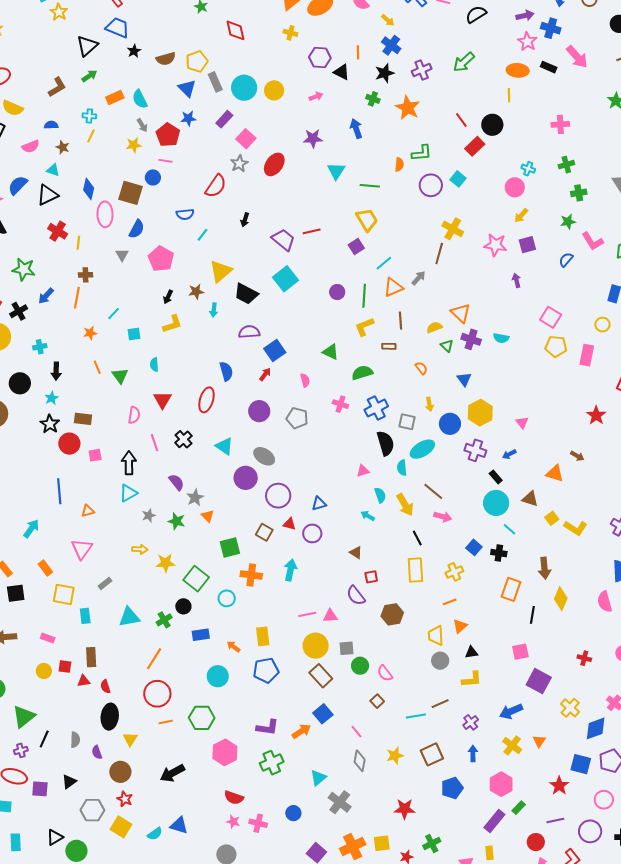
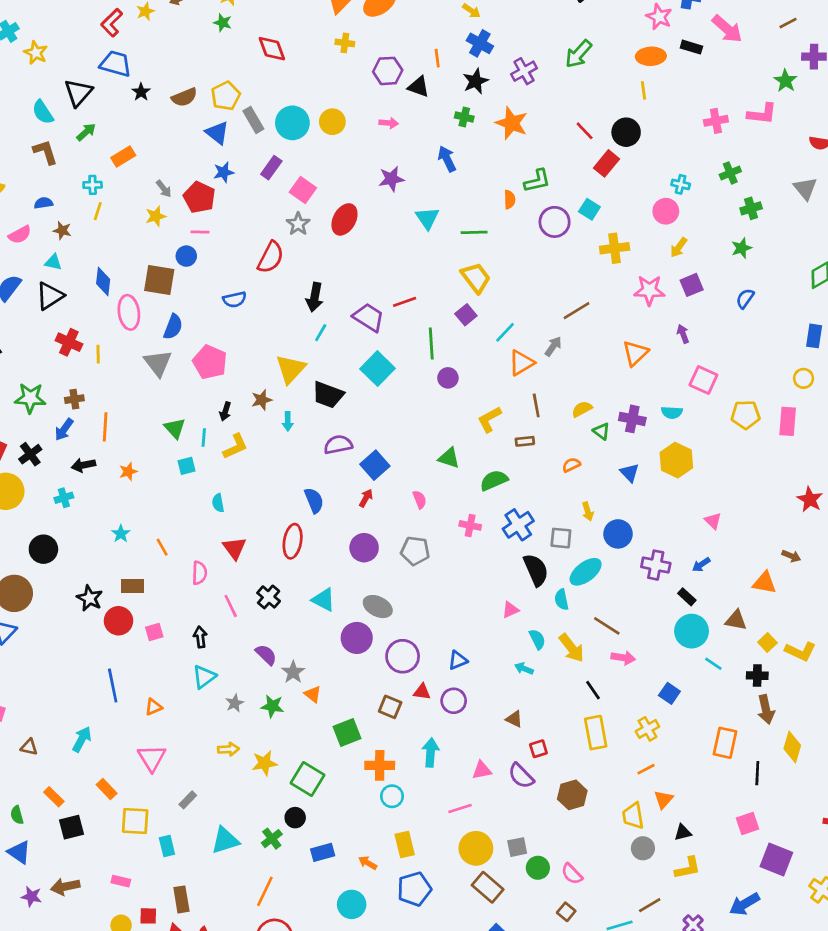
brown L-shape: (57, 87) -> (45, 152), turned -70
pink arrow: (316, 96) -> (389, 123), turned 32
cyan semicircle: (140, 99) -> (43, 112), moved
black arrow: (245, 220) -> (315, 297), size x1.5
yellow cross: (453, 229) -> (615, 248), moved, turned -30
cyan line: (203, 235) -> (321, 333), moved
pink L-shape: (592, 241) -> (762, 114), moved, turned -45
brown line: (439, 253) -> (576, 311), turned 50
gray triangle: (122, 255) -> (158, 363), size x1.6
brown cross: (86, 275) -> (74, 399), moved
green line: (364, 296) -> (431, 343), moved
orange triangle: (461, 313) -> (635, 353), moved, turned 40
cyan line: (114, 314) -> (204, 437), moved, turned -32
pink square: (551, 317) -> (703, 380), moved
orange line: (97, 367) -> (162, 547), moved
orange semicircle: (421, 368) -> (571, 465), turned -72
black arrow: (56, 371) -> (83, 465), moved, turned 84
green triangle: (120, 376) -> (175, 428), moved
cyan star: (51, 398) -> (121, 534), moved
yellow hexagon: (480, 413) -> (676, 460), moved
black arrow: (129, 463) -> (200, 637), size x0.7
black cross: (499, 553) -> (757, 676), moved
cyan circle: (227, 598) -> (392, 796), moved
pink triangle: (330, 616) -> (482, 770), moved

